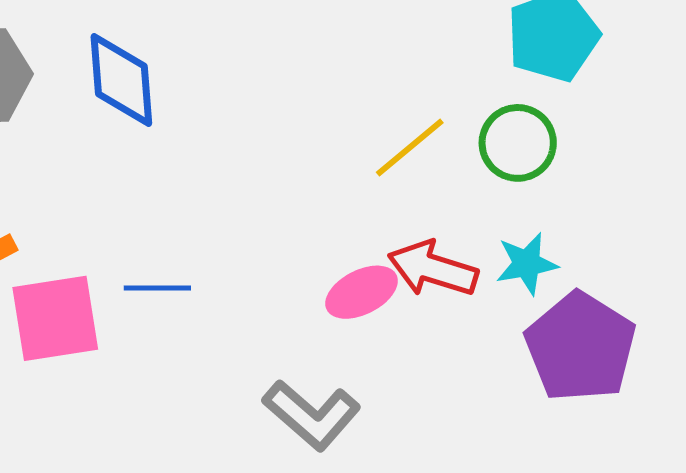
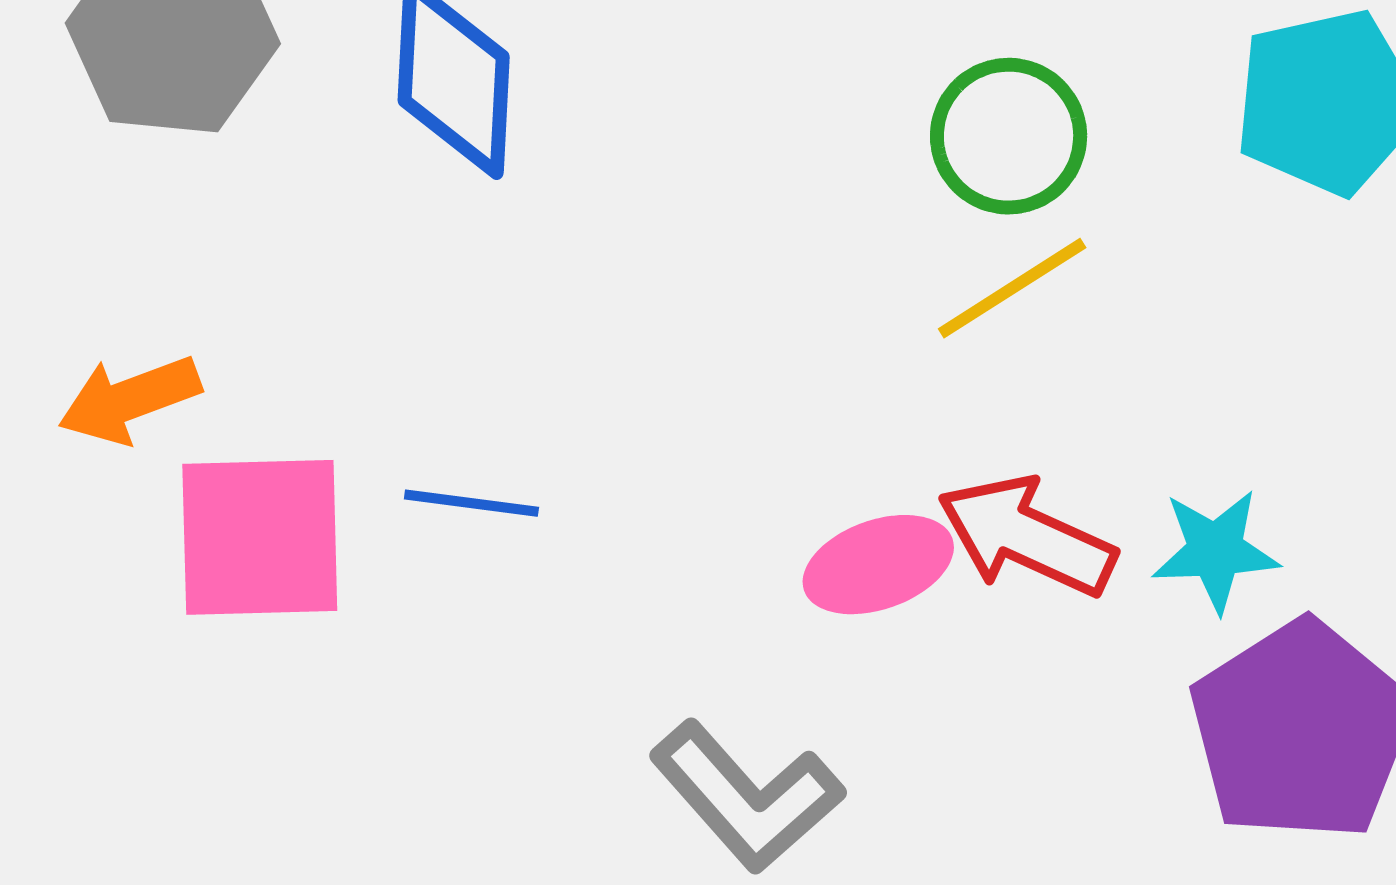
green circle: (518, 143) -> (1009, 136), moved

